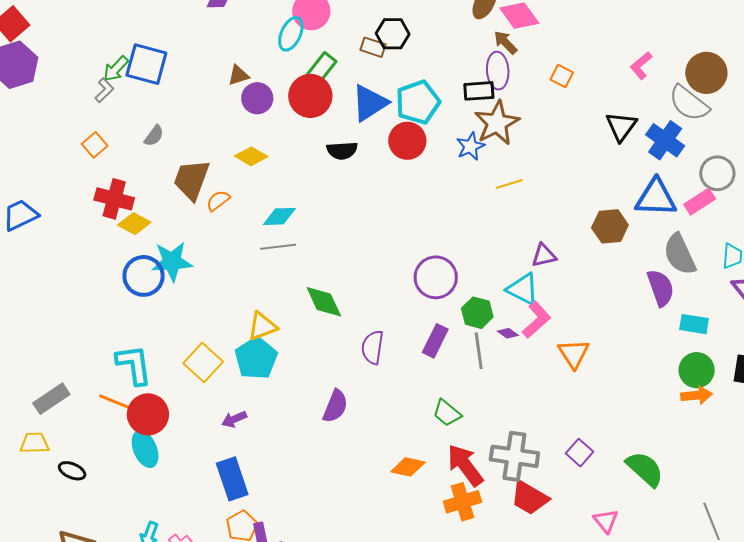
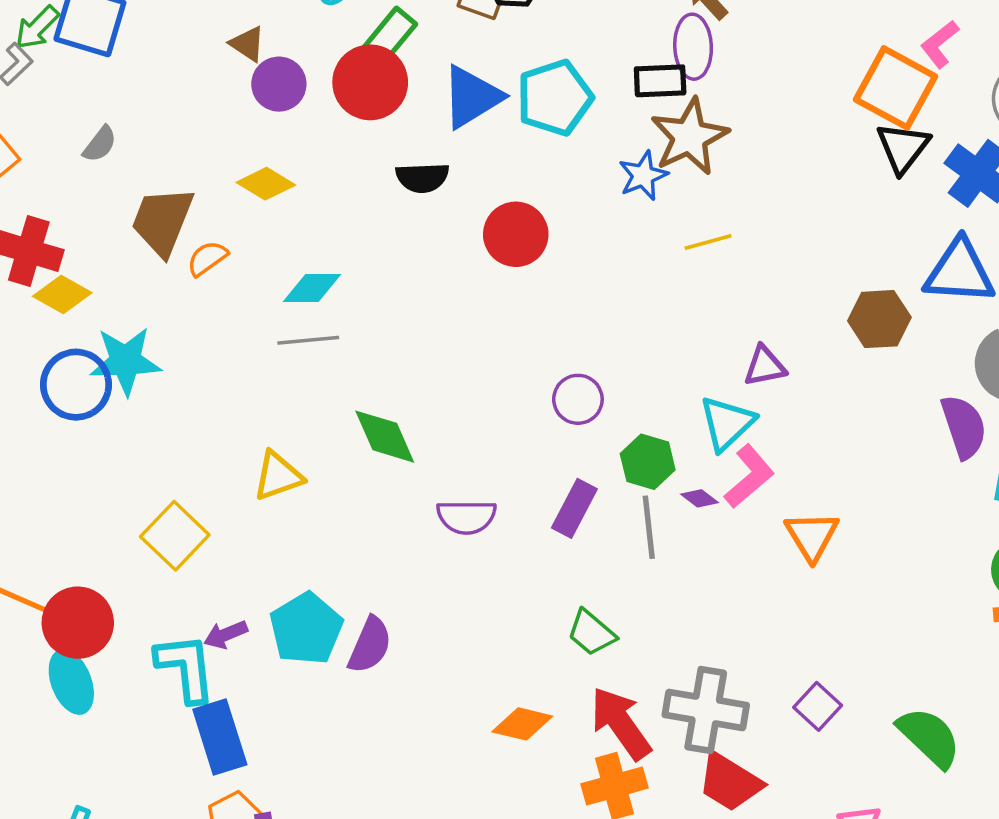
brown triangle: (238, 75) -> (247, 44), turned 50
orange square: (562, 76) -> (895, 88), moved, size x2.0
red circle: (407, 141) -> (516, 234), moved
purple circle: (436, 277) -> (578, 399), size x0.7
cyan triangle: (523, 289) -> (727, 423), turned 48
purple semicircle: (373, 347) -> (467, 517), turned -100
cyan pentagon: (256, 358) -> (306, 629), moved
cyan L-shape: (134, 365) -> (186, 668), moved
purple semicircle: (335, 406) -> (370, 645), moved

